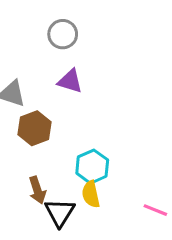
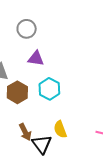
cyan hexagon: (92, 167) -> (49, 89), moved

